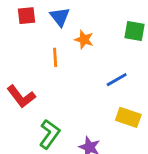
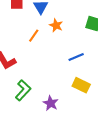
orange line: (55, 57) -> (34, 36), turned 32

